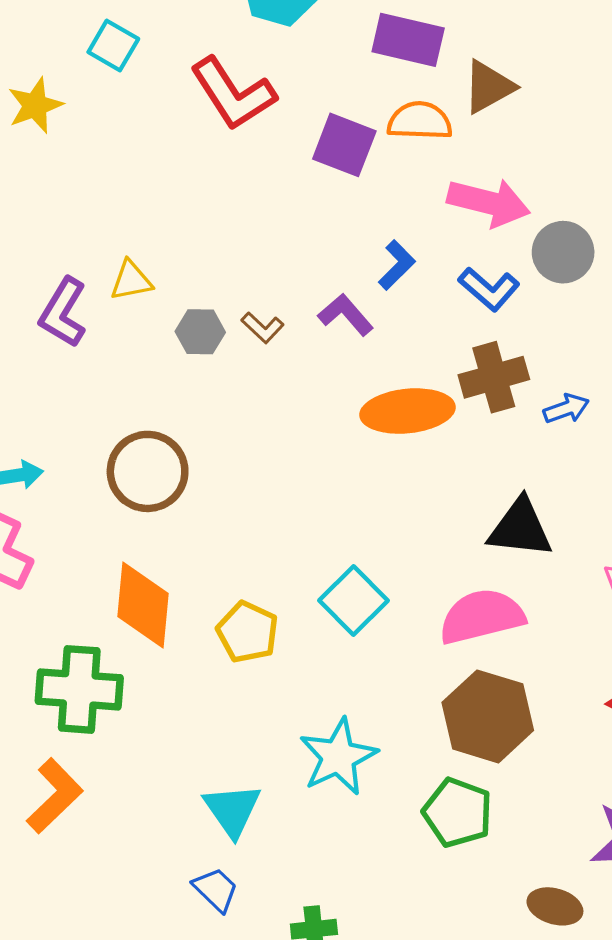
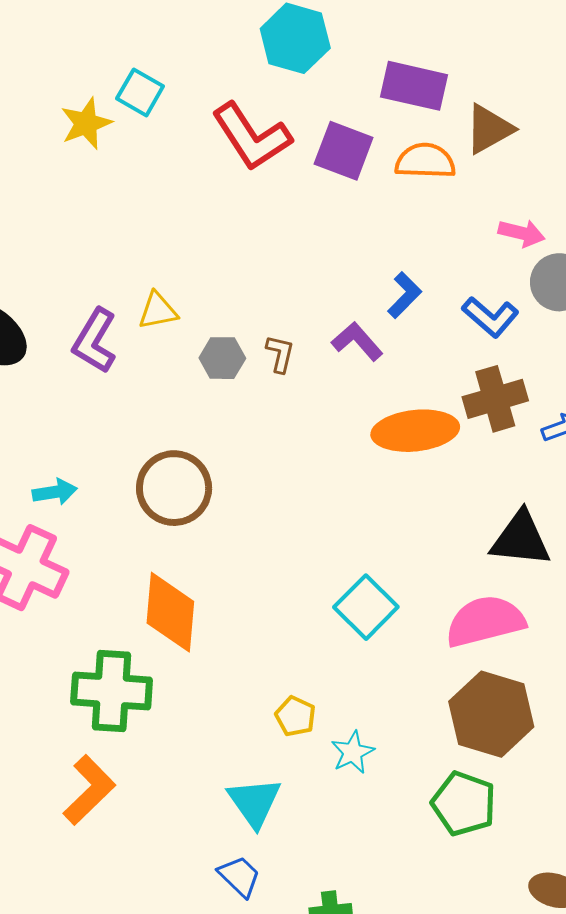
yellow star: (35, 105) -> (86, 123), moved
purple square: (344, 145) -> (344, 151), moved
pink arrow: (489, 202) -> (522, 233), moved, size x0.6
brown L-shape: (263, 328) -> (280, 354), turned -120
yellow pentagon: (247, 632) -> (295, 716), moved, size x0.7
cyan star: (338, 757) -> (353, 752), size x0.6

